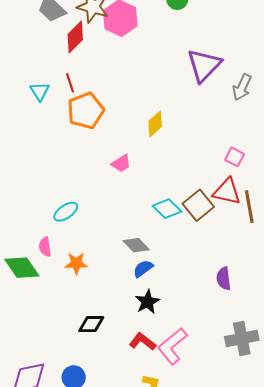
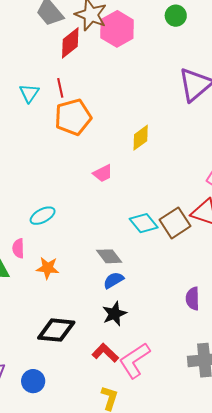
black diamond: (91, 324) -> (56, 330), size x1.4

